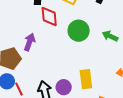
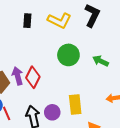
red diamond: (49, 17) -> (33, 77), moved, turned 30
purple arrow: (30, 42) -> (18, 76), moved, turned -36

